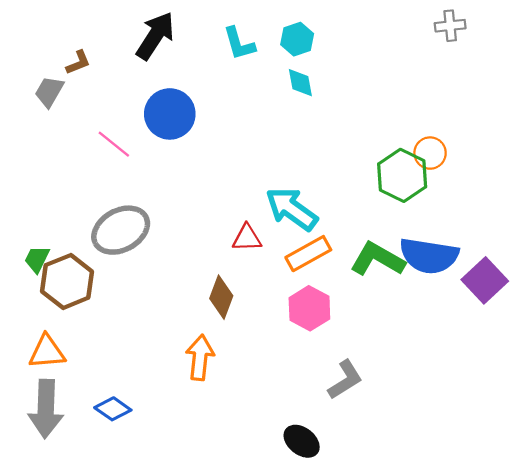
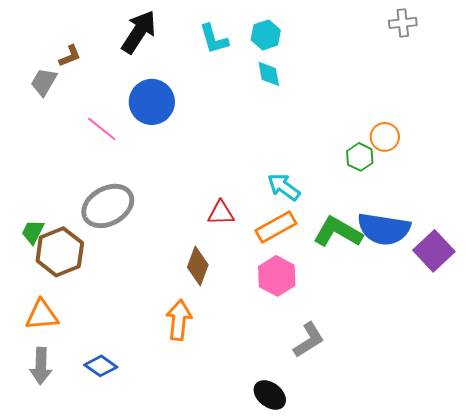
green hexagon: (402, 175) -> (360, 157), size x0.6
cyan arrow: (292, 209) -> (284, 187), moved, size x0.7
gray arrow: (46, 409) -> (41, 366), size x0.7

